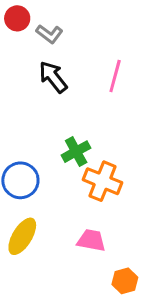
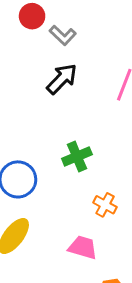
black arrow: (53, 77) -> (62, 79), turned 76
orange cross: (102, 181) -> (105, 205), moved, size x0.6

